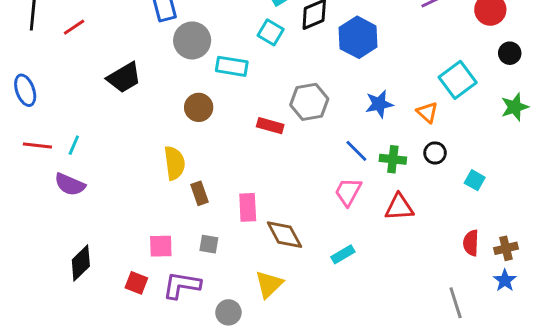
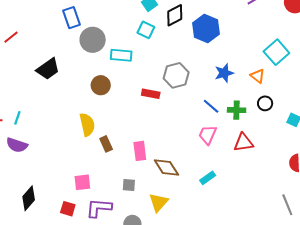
gray square: (209, 244) -> (129, 185), moved

